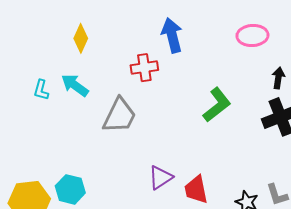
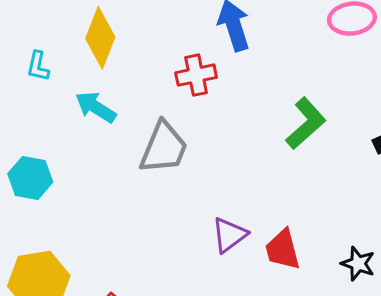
yellow diamond: (81, 38) -> (100, 38), size x1.4
cyan L-shape: (41, 90) -> (38, 66), moved
cyan hexagon: (70, 189) -> (30, 178), moved

